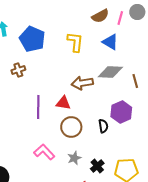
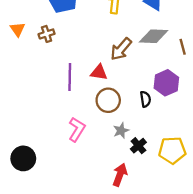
brown arrow: (82, 83) -> (121, 49), turned -40
pink L-shape: (44, 152) -> (77, 129), turned 75
gray star: (74, 158) -> (121, 131), moved

